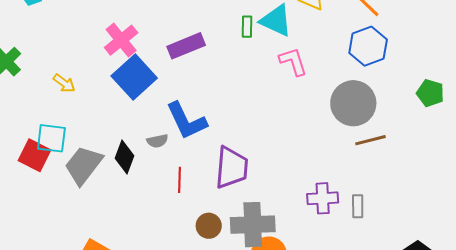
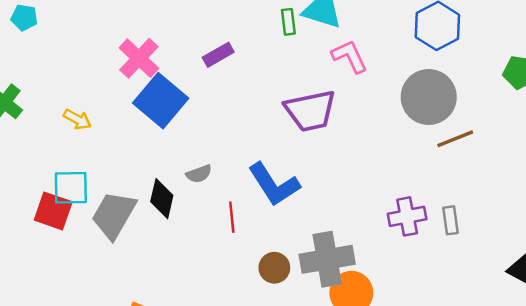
purple rectangle: (186, 46) -> (218, 55), size x0.7
blue L-shape: (186, 121) -> (274, 184), moved
purple trapezoid: (232, 168) -> (310, 111), moved, turned 81

